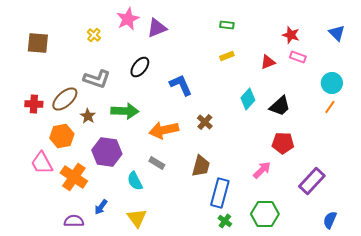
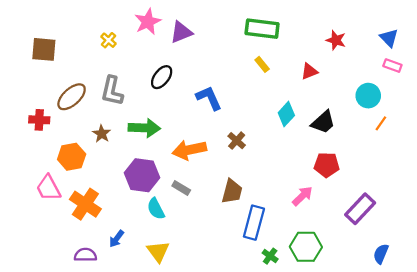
green rectangle: (227, 25) -> (262, 29), size x2.0
yellow rectangle: (227, 56) -> (262, 64), turned 72
pink rectangle: (298, 57) -> (392, 66), moved
gray L-shape: (97, 79) -> (112, 91), turned 84
cyan circle: (332, 83) -> (368, 96), moved
brown ellipse: (65, 99) -> (72, 97), moved
purple hexagon: (107, 152) -> (142, 175), moved
green cross: (225, 221) -> (270, 256), moved

